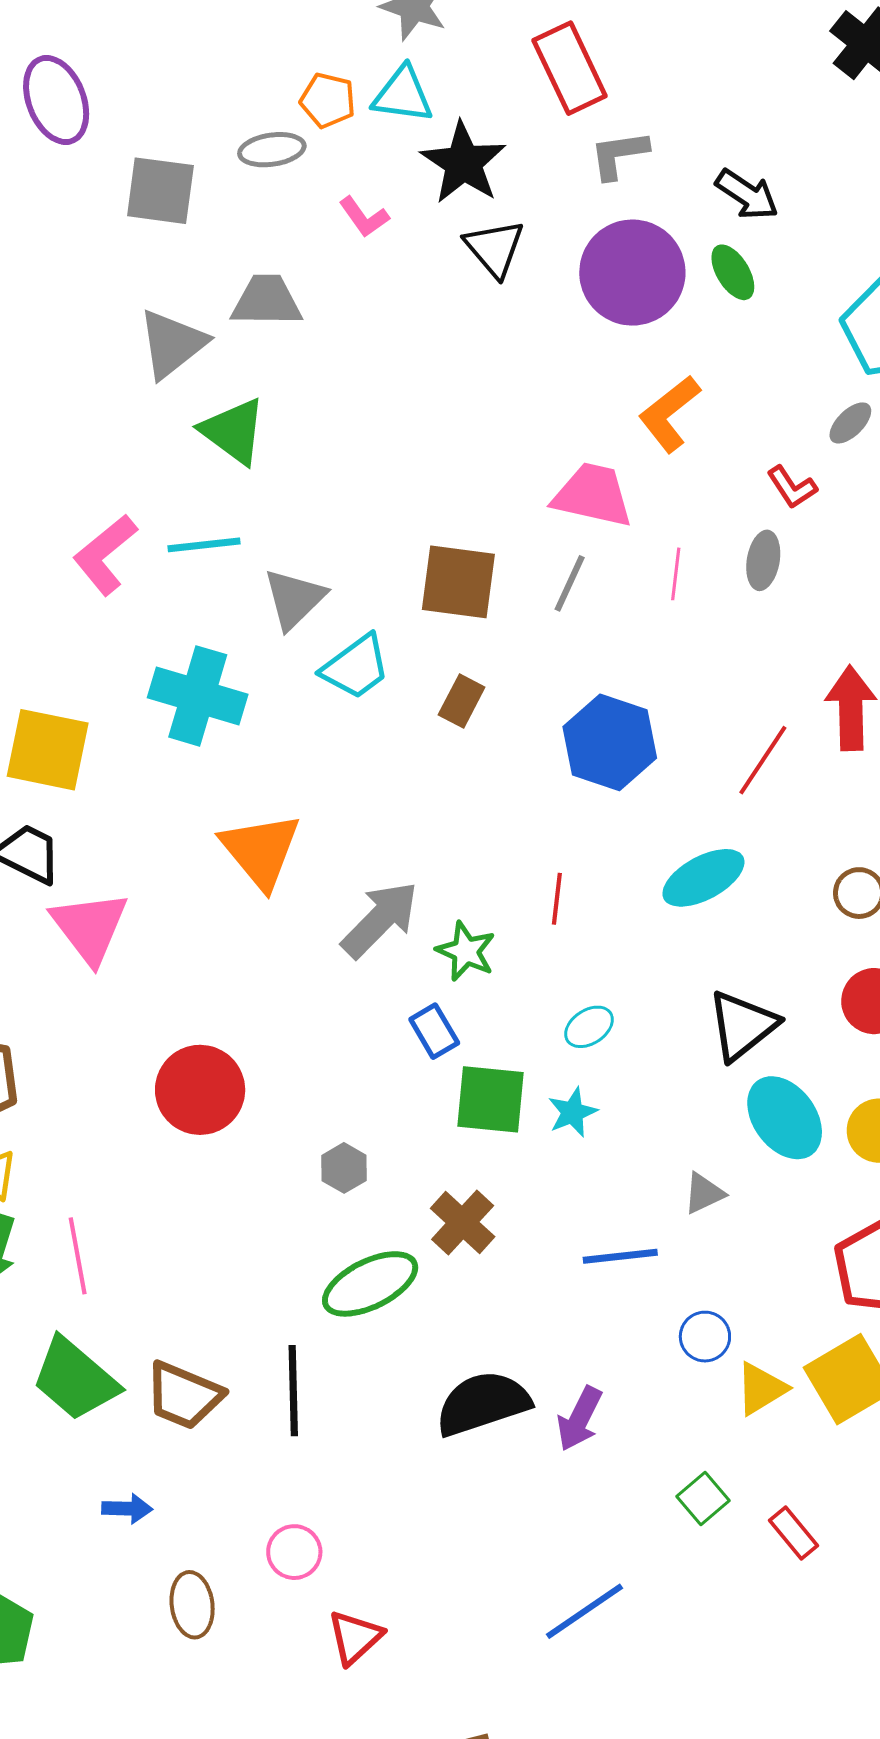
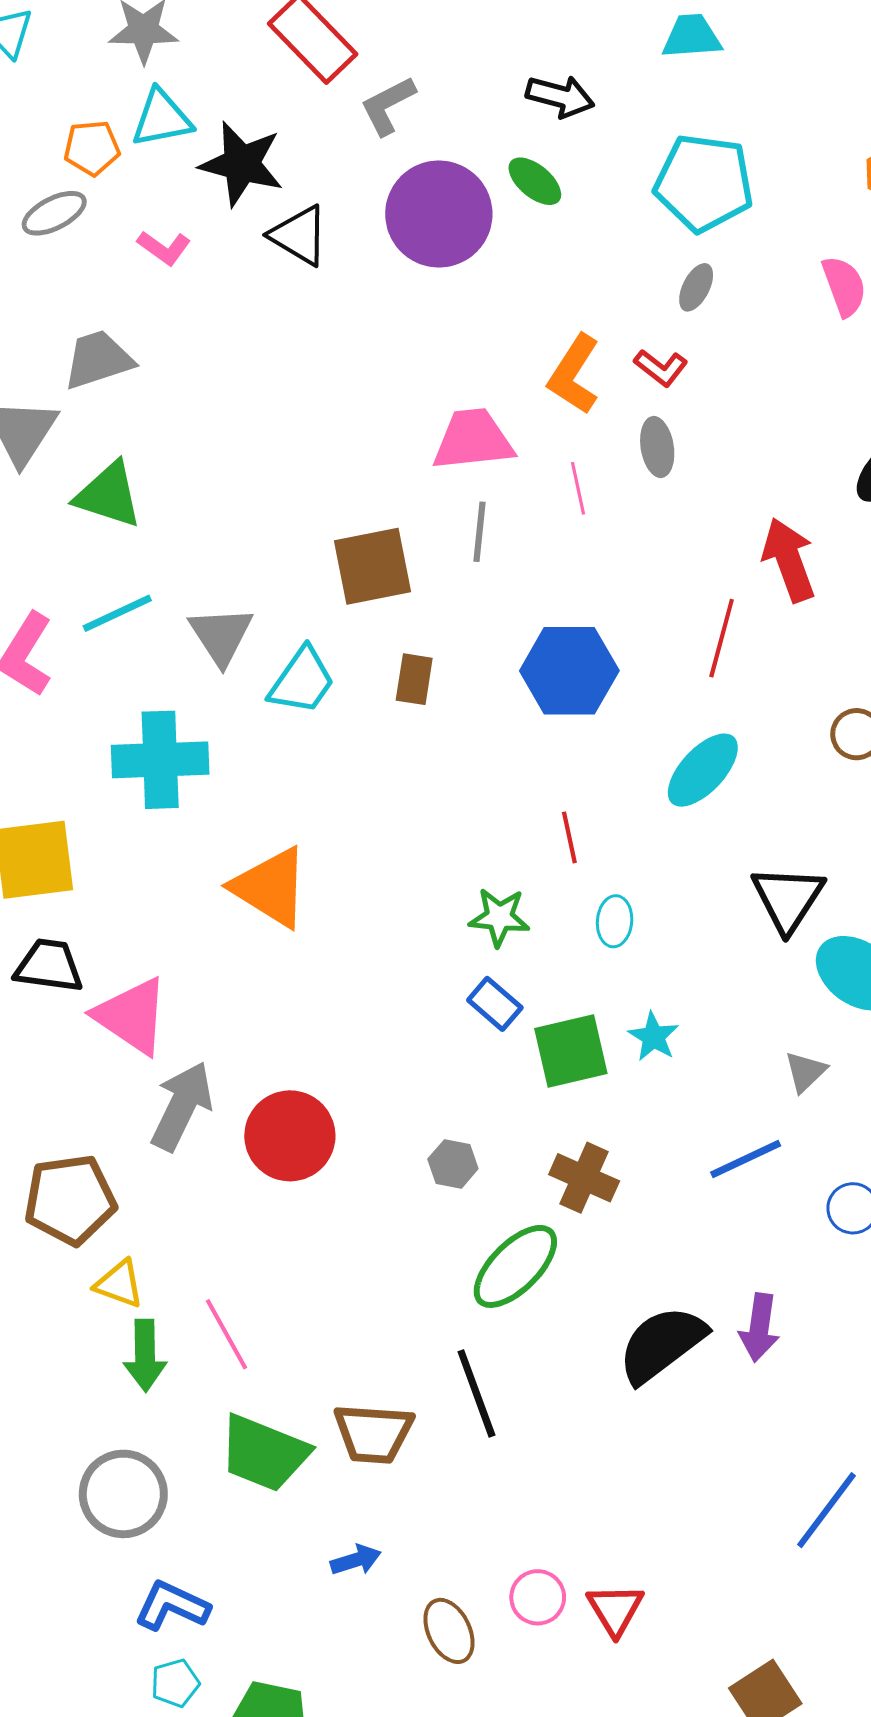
black arrow: (747, 195) -> (560, 96), moved
orange L-shape: (669, 414) -> (574, 374), moved
gray arrow: (380, 919) -> (182, 1106), moved
cyan ellipse: (589, 1027) -> (615, 921), moved, turned -33
pink circle: (294, 1552) -> (538, 1597), moved

